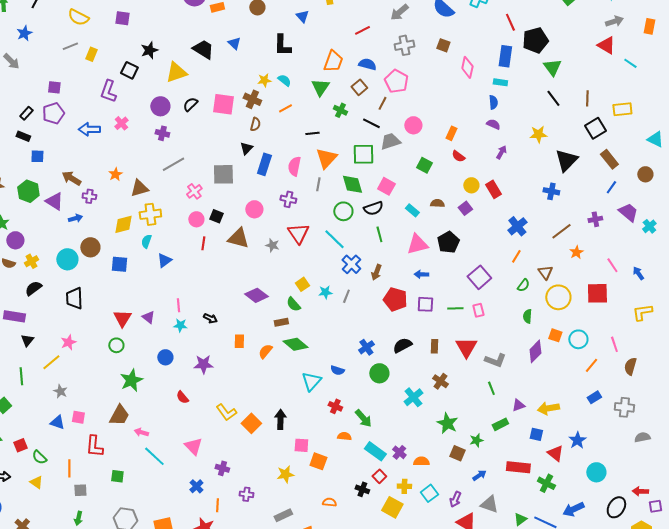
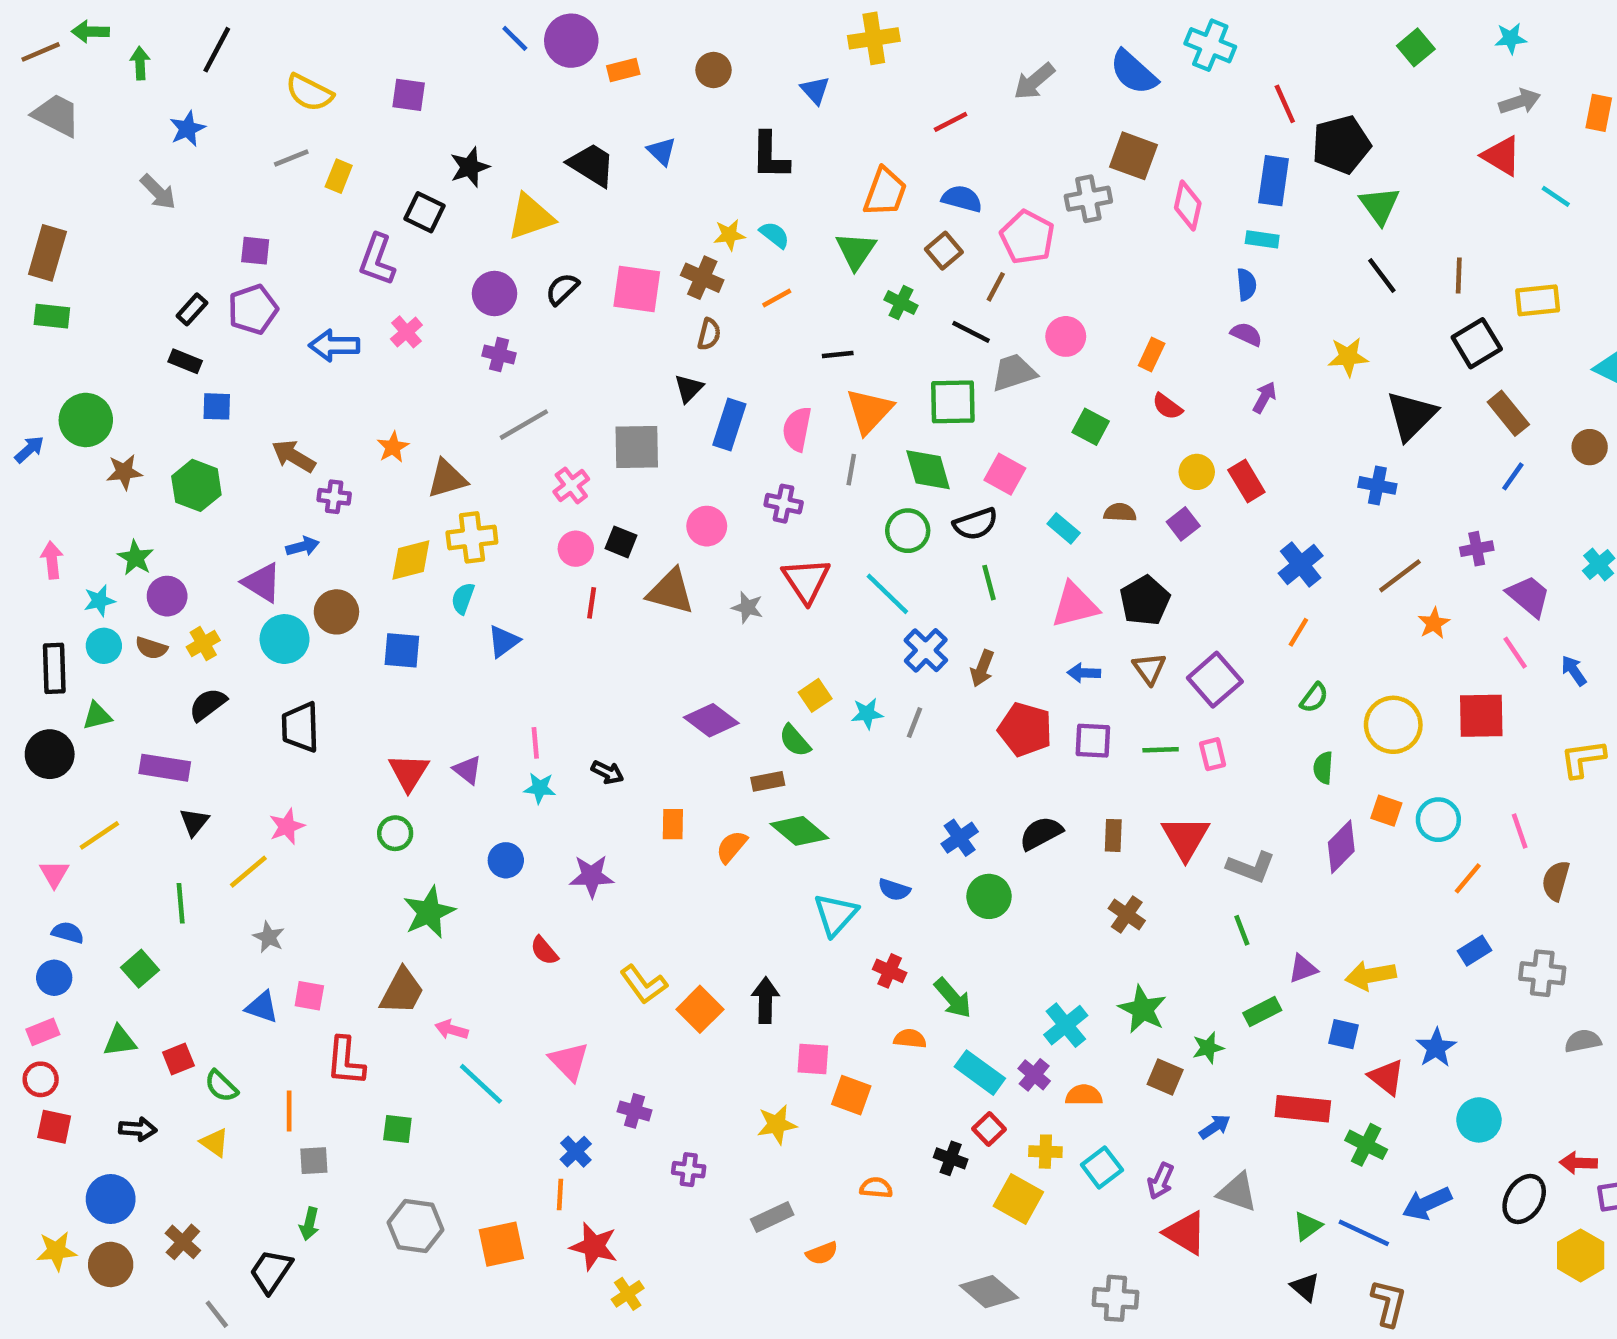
gray cross: (404, 45) -> (1088, 199), moved
brown square: (443, 45) -> (1134, 156), size x1.5
purple triangle: (54, 201) -> (262, 583), moved
purple trapezoid: (628, 212) -> (1529, 596), moved
brown triangle: (545, 272) -> (1149, 668), moved
cyan cross: (413, 397) -> (1066, 1025), moved
orange line: (217, 505) -> (560, 1194), moved

